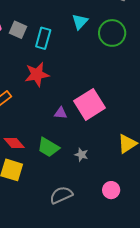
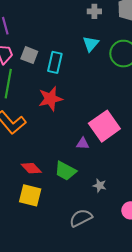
purple triangle: (61, 113) -> (83, 144), moved
gray star: (81, 155) -> (100, 186), moved

